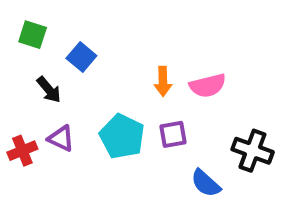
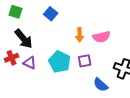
blue square: (81, 57) -> (51, 14), moved
black arrow: (49, 90) -> (24, 39), size x1.5
red cross: (22, 151) -> (12, 58), moved

